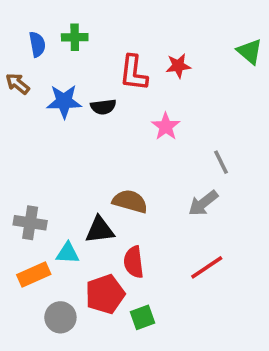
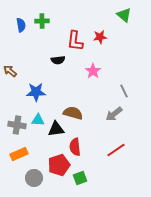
green triangle: (250, 52) -> (124, 15), moved
brown arrow: (18, 84) -> (10, 71), moved
blue star: (64, 101) -> (36, 92), moved
cyan triangle: (68, 253) -> (38, 120), moved

